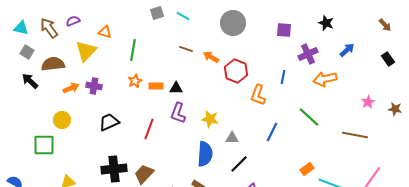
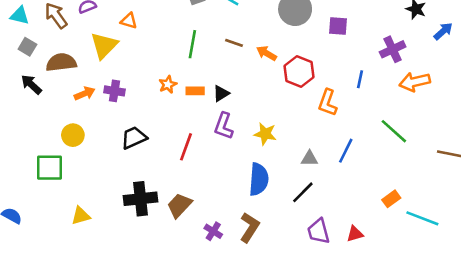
purple square: (284, 30) -> (338, 26), moved
green line: (133, 50) -> (192, 44), moved
blue arrow: (347, 50) -> (443, 31), moved
black triangle: (176, 88) -> (221, 94), turned -32
gray triangle: (232, 138) -> (309, 159), moved

